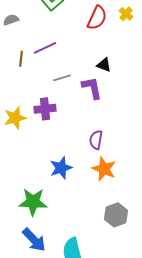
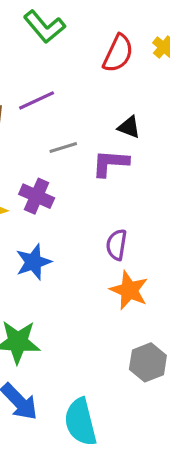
purple L-shape: (92, 88) -> (110, 163), turned -75
purple cross: (45, 109) -> (37, 196), turned 30
blue star: (61, 168) -> (33, 262), moved

